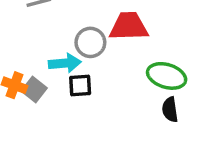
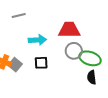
gray circle: (90, 42) -> (74, 51), moved
cyan arrow: (65, 63) -> (37, 40), moved

